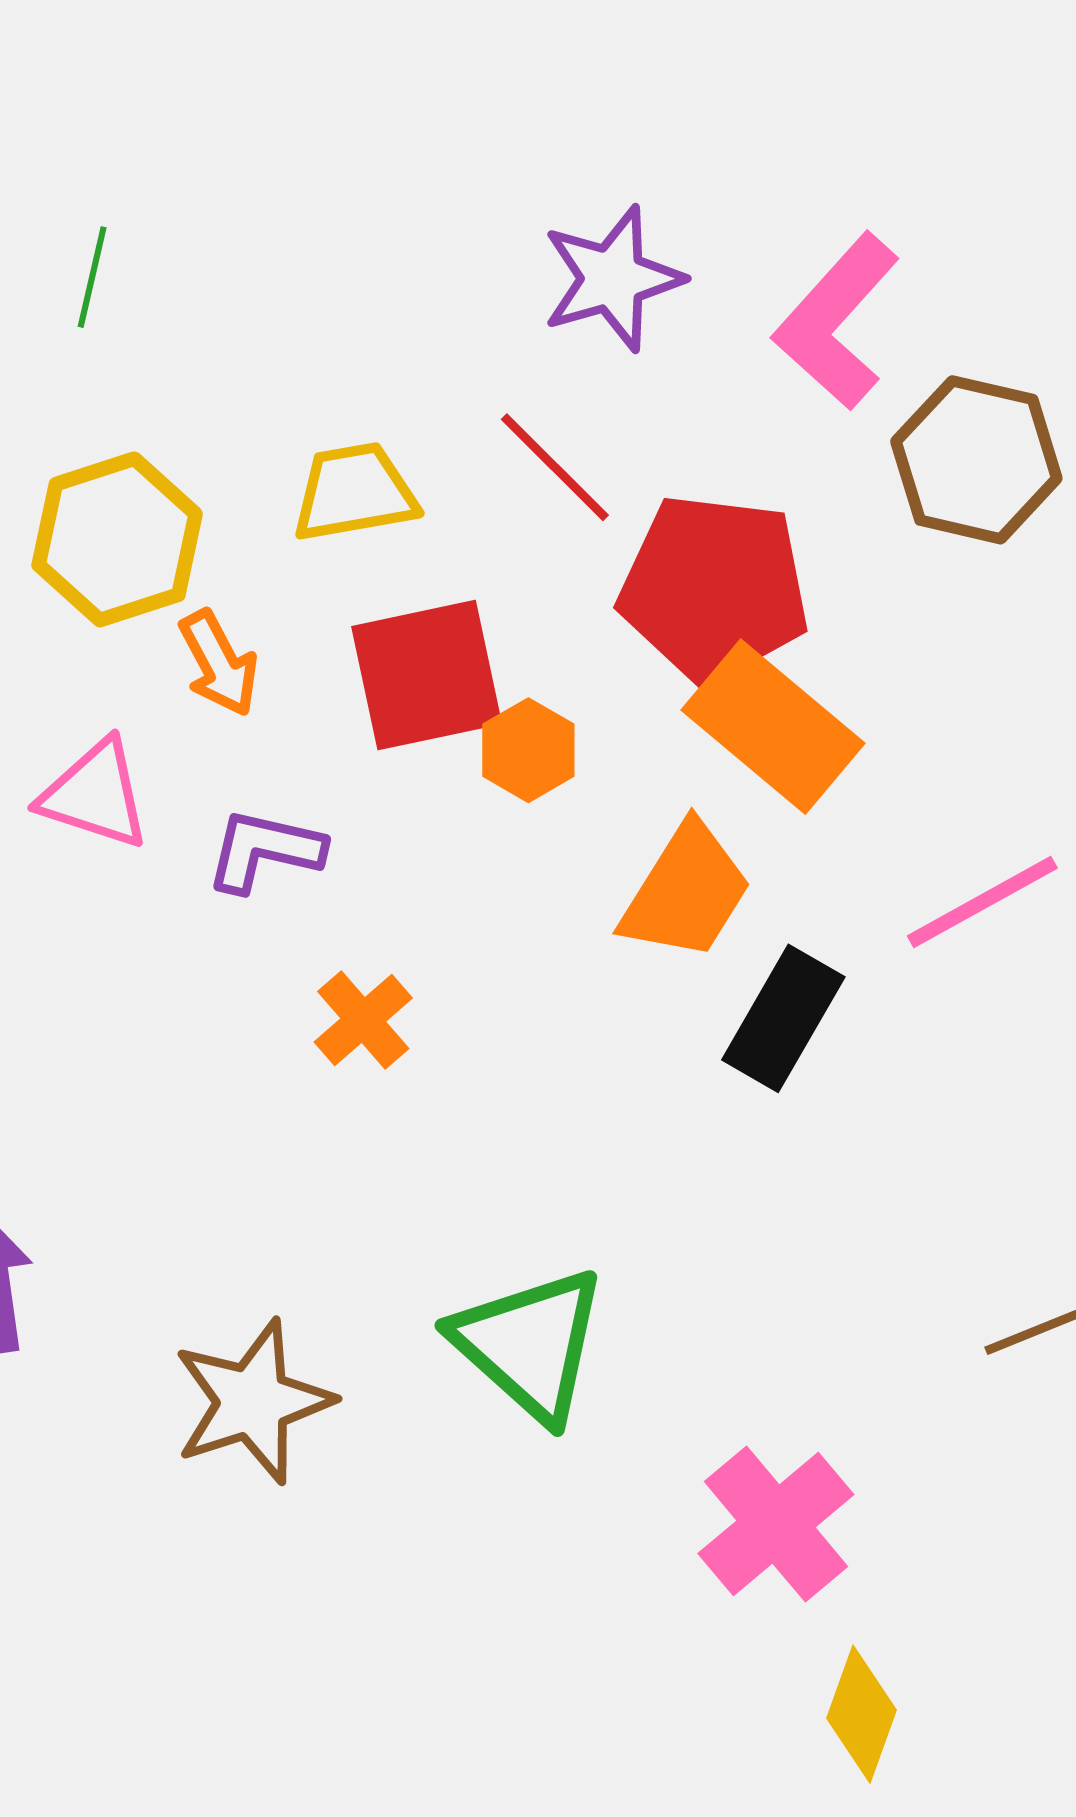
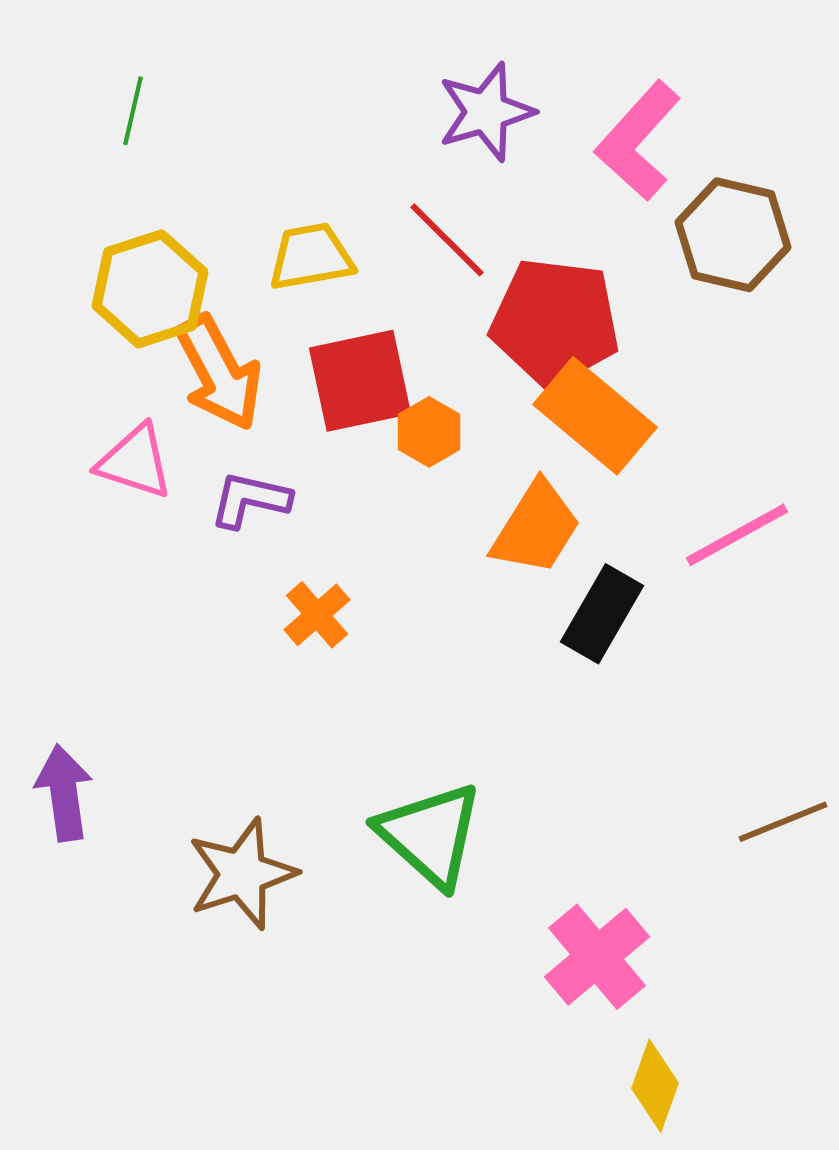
orange arrow: (219, 663) -> (219, 373), size x1.6

